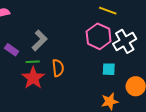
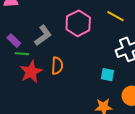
pink hexagon: (99, 36) -> (78, 23), moved
green line: (33, 62) -> (22, 54), moved

